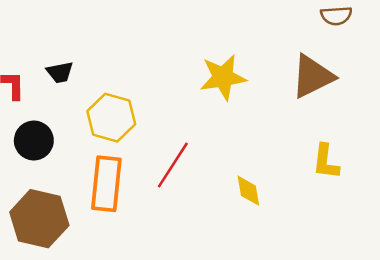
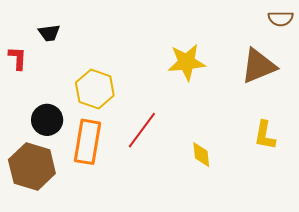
black trapezoid: (60, 72) -> (49, 33), moved
black circle: (34, 141) -> (47, 120), moved

